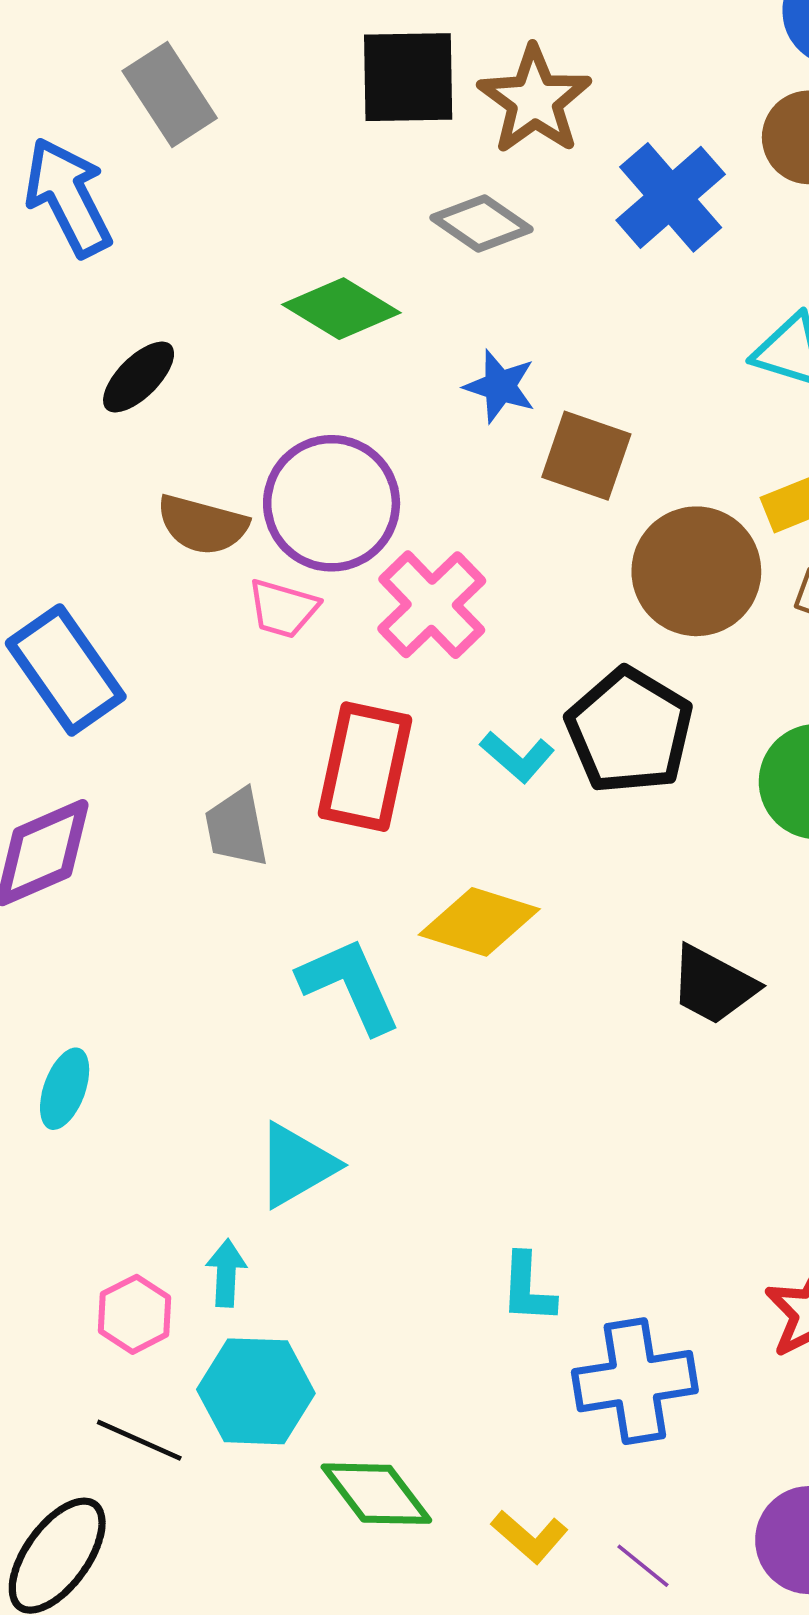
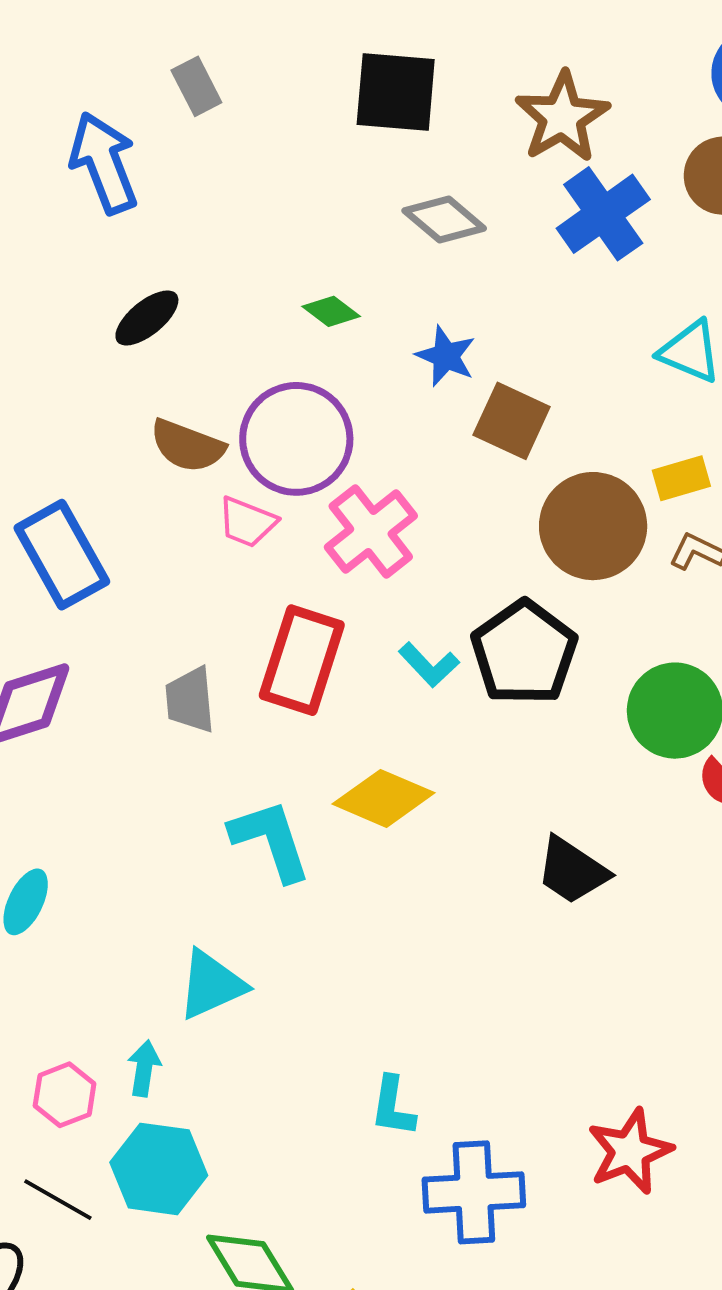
gray rectangle: (170, 94) -> (196, 86), size x0.7
brown star: (535, 100) -> (562, 117), moved
green diamond: (341, 309) -> (331, 311), moved, size x0.6

